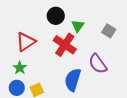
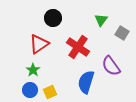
black circle: (56, 16) -> (53, 18), moved
green triangle: (78, 26) -> (101, 20), moved

